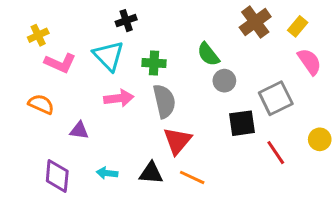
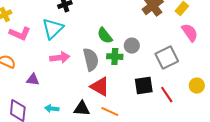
green semicircle: (208, 54) -> (105, 36), moved
cyan triangle: (109, 56) -> (53, 29), turned 30
green cross: (154, 63) -> (115, 57), moved
black square: (242, 123) -> (144, 86), moved
red triangle: (177, 141) -> (100, 87), turned -40

